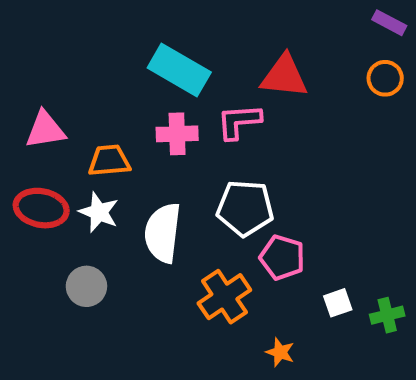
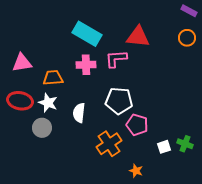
white semicircle: (163, 233) -> (79, 113), size x0.7
gray circle: (86, 286) -> (42, 128), moved
green cross: (387, 315) -> (185, 144), moved, turned 35

